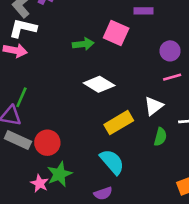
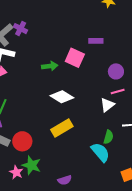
white triangle: (154, 106) -> (107, 105), moved
yellow rectangle: (119, 123) -> (62, 128), moved
cyan semicircle: (112, 162) -> (100, 152), moved
green star: (59, 174) -> (31, 165), turned -30

